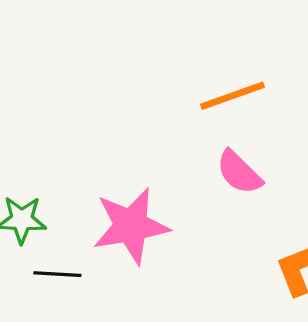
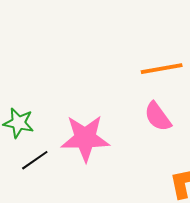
black line: (57, 274) -> (35, 160), turned -48

